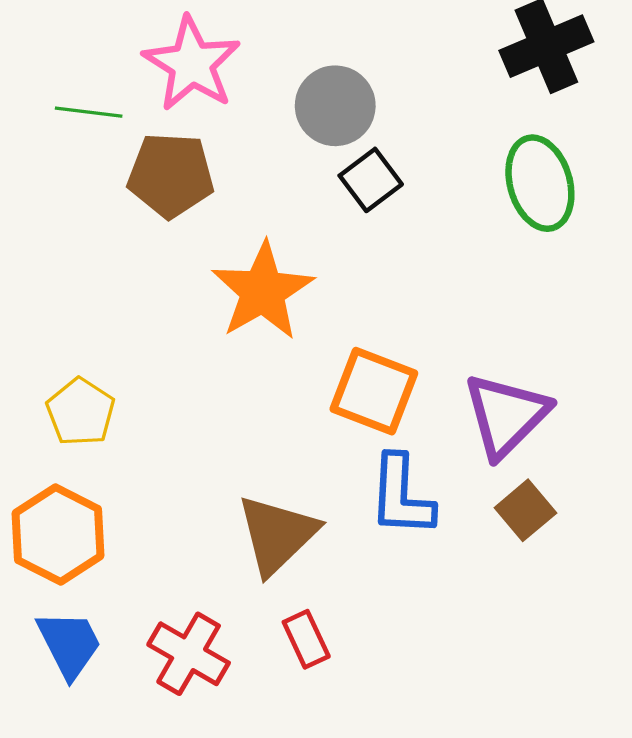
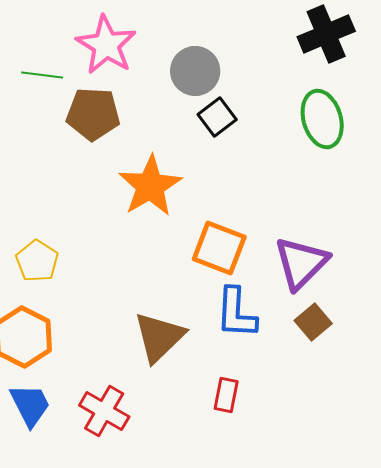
red rectangle: (306, 639) -> (226, 395), moved, turned 36

